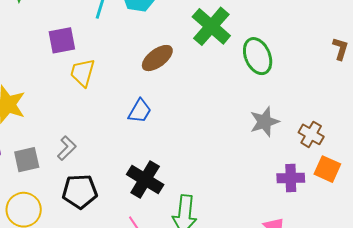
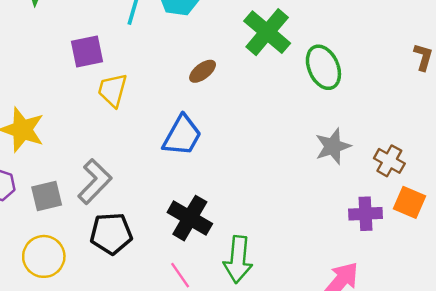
brown ellipse: (157, 58) -> (203, 71), size x0.7
blue trapezoid: (140, 111) -> (182, 136), size x1.4
gray L-shape: (67, 148) -> (95, 182), size x1.5

